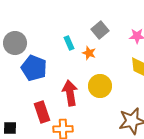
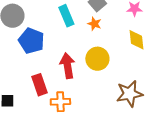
cyan rectangle: (69, 43) -> (66, 16), size x1.5
orange star: (89, 53) -> (94, 24), moved

